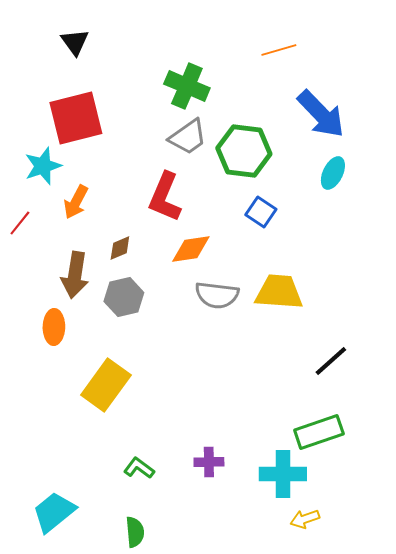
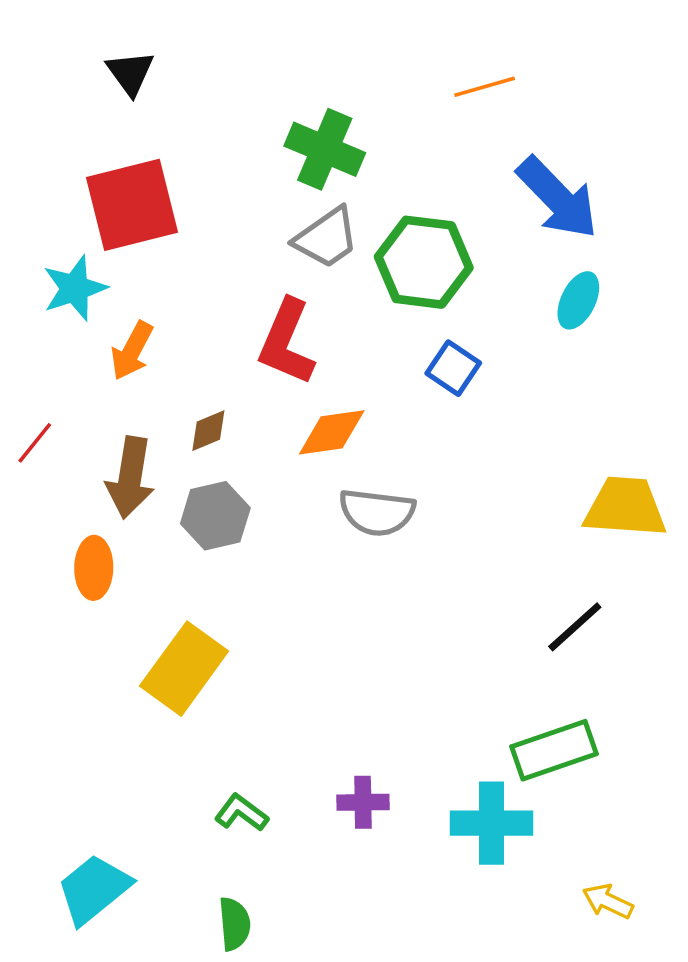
red line: (20, 223) -> (35, 443), moved
yellow trapezoid: (279, 292) -> (625, 507), moved
yellow arrow: (305, 519) -> (608, 901), moved, turned 44

